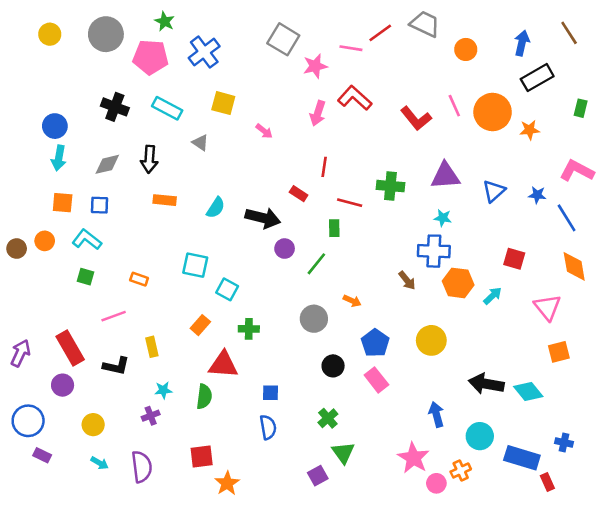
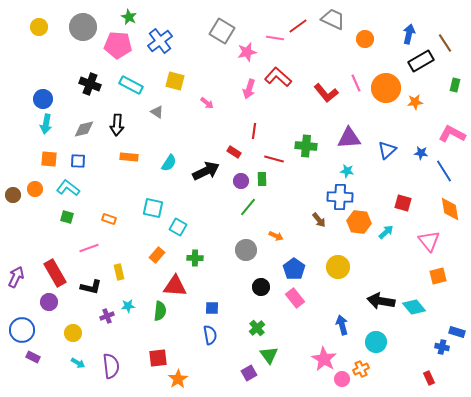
brown line: (569, 33) -> (445, 43), moved
black arrow: (263, 218) -> (206, 171), turned -40
purple circle: (285, 249) -> (241, 181), moved
purple cross: (151, 416) -> (107, 316), moved
blue rectangle: (522, 458) -> (457, 332), moved, size x0.6

